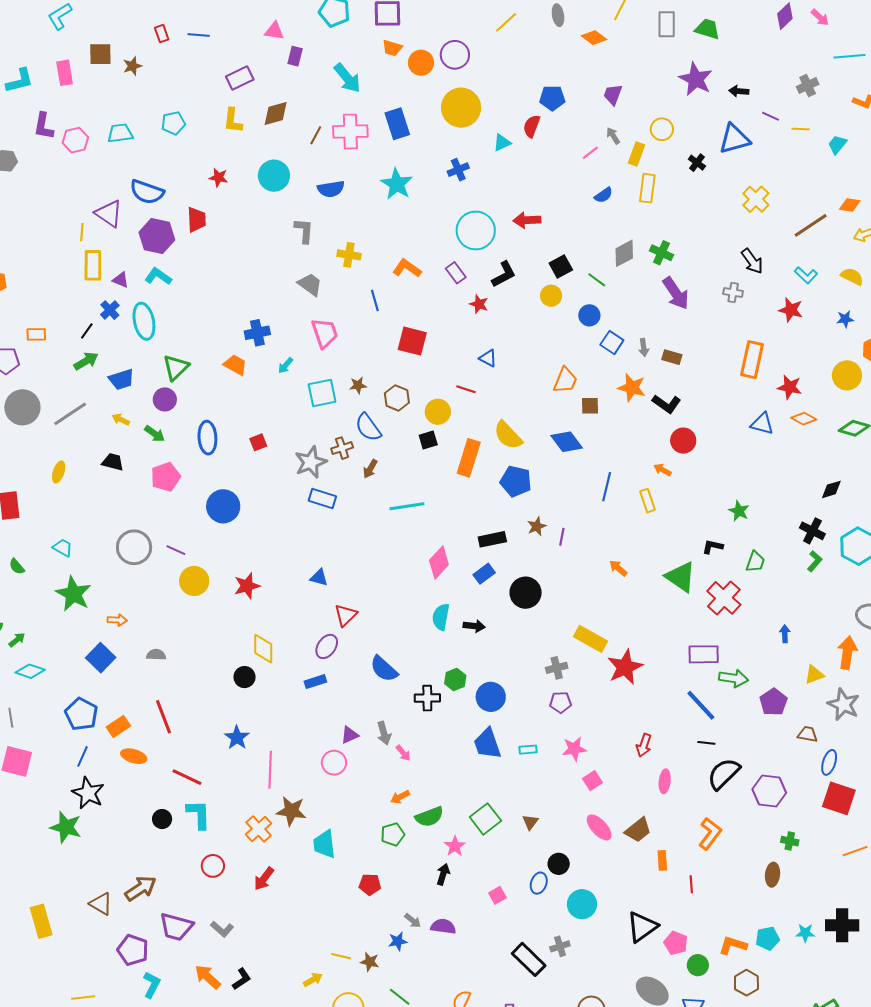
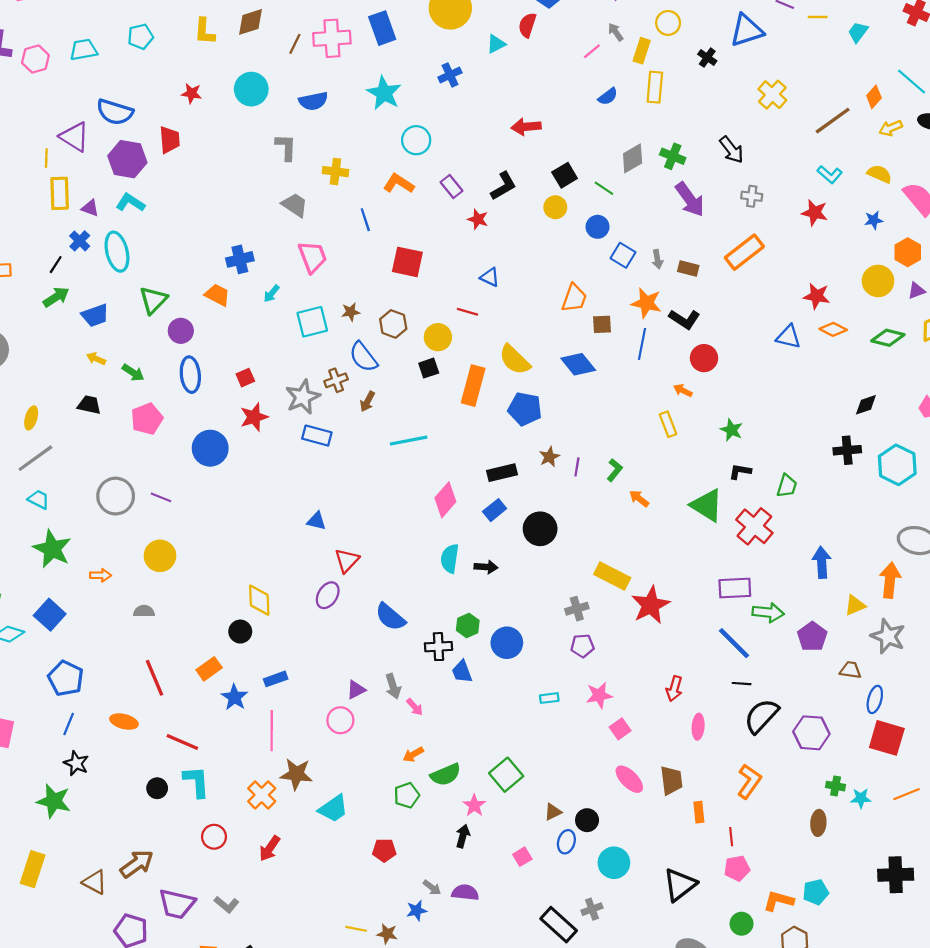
orange diamond: (850, 205) -> (874, 97), turned -55
cyan circle: (476, 230) -> (416, 140), moved, size x0.7
black arrow: (752, 261) -> (732, 150), moved
orange rectangle: (752, 360) -> (744, 252), moved, turned 42
purple circle: (165, 399) -> (181, 331), moved
gray line: (70, 414) -> (35, 458), moved
blue line: (607, 487) -> (642, 344), moved
green star: (739, 511) -> (731, 430), moved
black cross: (812, 531) -> (847, 450), turned -30
green L-shape: (815, 561) -> (615, 470), moved
yellow circle: (194, 581) -> (160, 556), moved
red star: (247, 586) -> (254, 417), moved
blue arrow: (785, 634) -> (822, 562), size x1.6
blue square: (101, 658) -> (50, 615), moved
blue rectangle: (315, 682) -> (276, 679), moved
orange rectangle: (118, 727) -> (209, 669), moved
blue trapezoid: (487, 744) -> (462, 672), moved, size x0.7
black star: (88, 793) -> (76, 763), size x0.7
brown triangle: (530, 822) -> (553, 812), moved, turned 30
brown trapezoid: (638, 830) -> (671, 780), turned -56
cyan trapezoid: (324, 844) -> (333, 809), turned -116
yellow rectangle: (41, 921) -> (33, 869), moved, turned 36
cyan star: (805, 933) -> (861, 798), moved
pink pentagon: (676, 943) -> (737, 868), moved, turned -30

